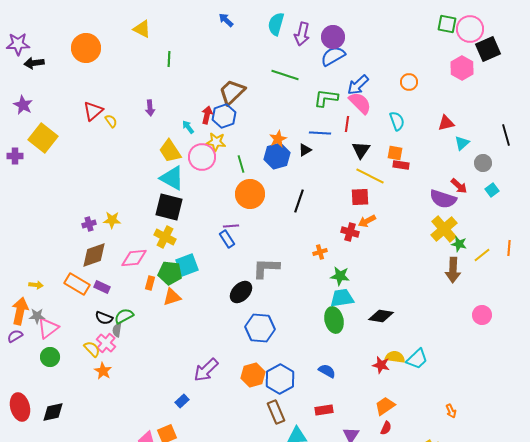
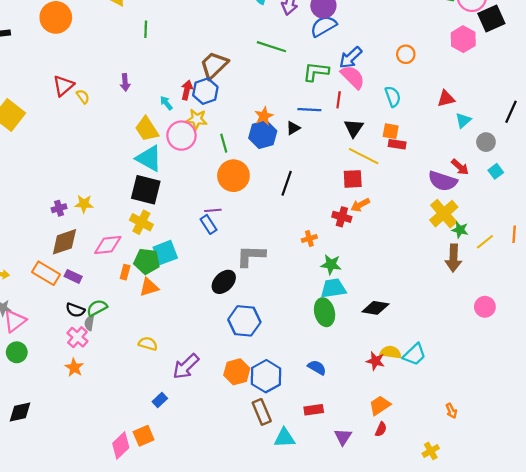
black line: (506, 135) -> (511, 112), turned 40
yellow semicircle: (92, 349) -> (148, 344), moved, turned -30

